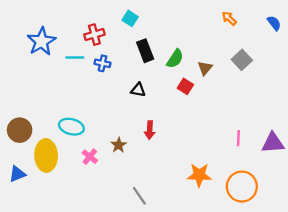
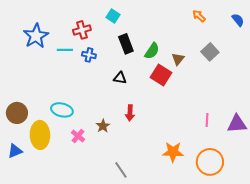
red square: (185, 86) -> (161, 75), size x1.5

